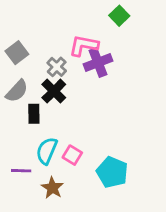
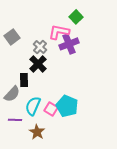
green square: (119, 16) -> (76, 17), moved
gray semicircle: (17, 91) -> (12, 94), moved
cyan pentagon: (112, 172) -> (67, 106), moved

